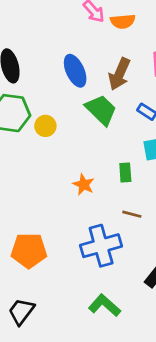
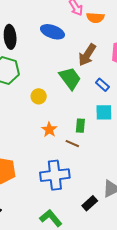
blue ellipse: (75, 71) -> (52, 32), moved, turned -55
yellow circle: (45, 126) -> (39, 96), moved
brown line: (132, 214) -> (72, 144), moved

